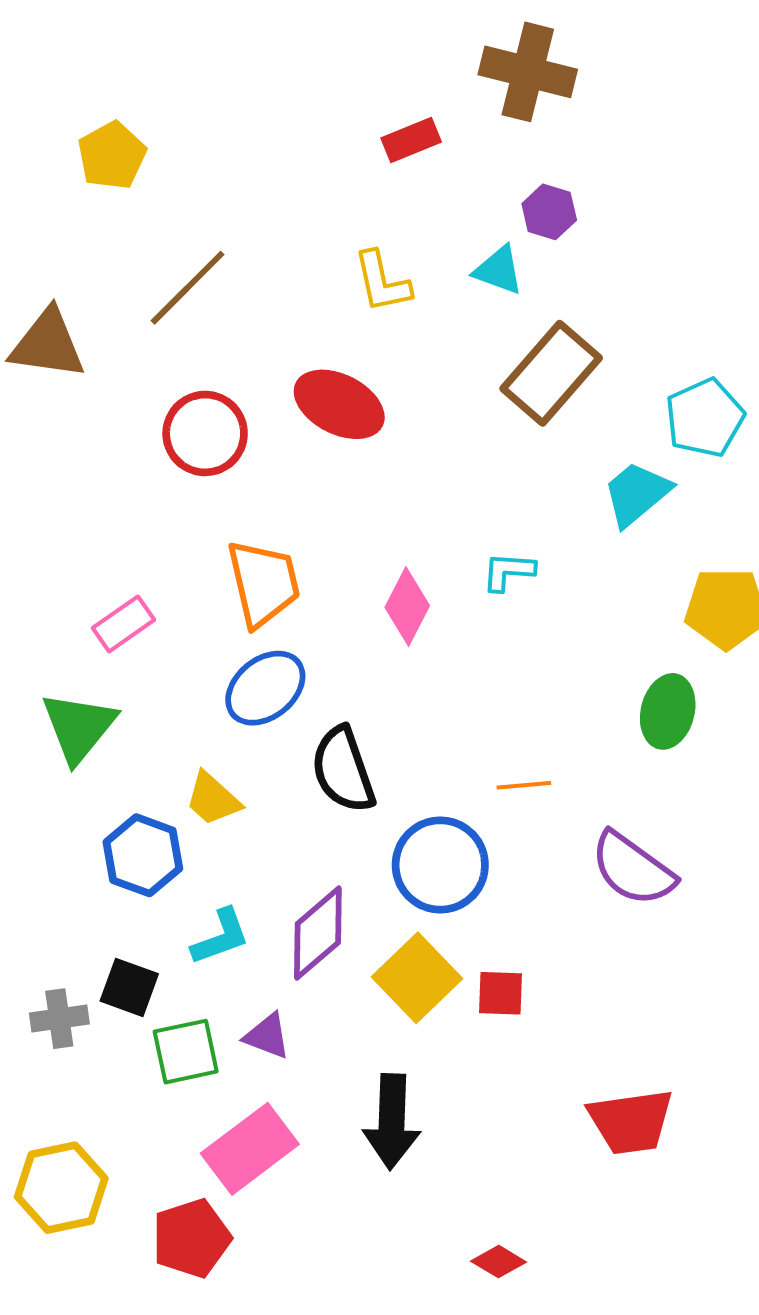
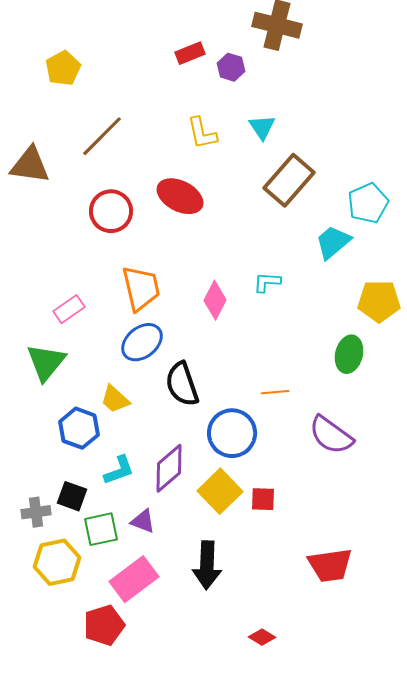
red rectangle: (411, 140) -> (190, 53), moved
purple hexagon: (549, 212) -> (231, 67), moved
cyan triangle: (499, 270) -> (262, 127), turned 36
yellow hexagon: (61, 1188) -> (57, 562), moved

